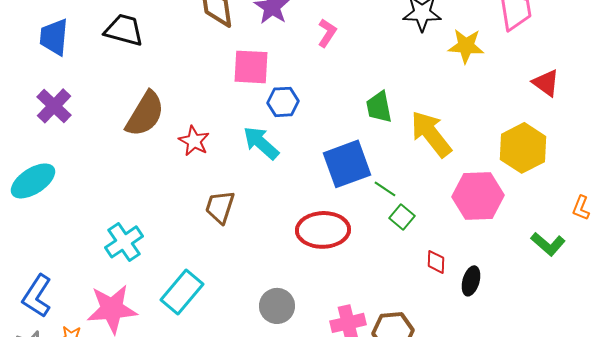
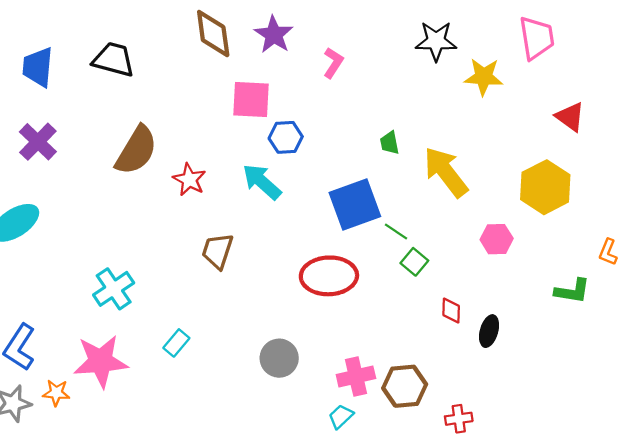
green trapezoid: (379, 107) -> (389, 143), size x0.7
pink hexagon: (478, 196) -> (497, 239), size x0.6
green L-shape: (548, 244) -> (572, 291), turned -32
cyan rectangle: (182, 292) -> (176, 343), size x0.6

